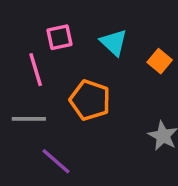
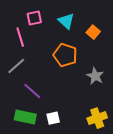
orange pentagon: (90, 100) -> (65, 55), moved
gray line: (29, 119) -> (16, 66), turned -42

